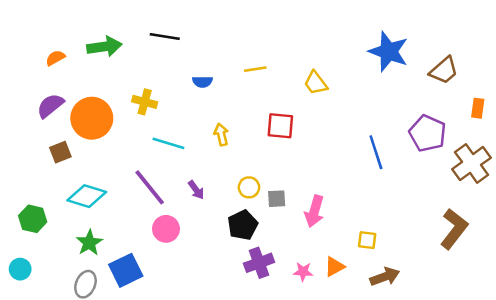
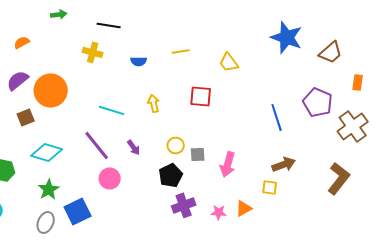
green arrow: (104, 47) -> (59, 14), moved, size x0.6
yellow cross: (145, 102) -> (93, 52), moved
brown arrow: (385, 277) -> (284, 164), moved

